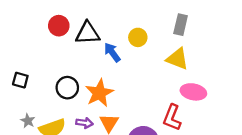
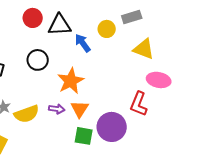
gray rectangle: (181, 25) -> (132, 17), moved, turned 60
black circle: (67, 88) -> (38, 60), moved

